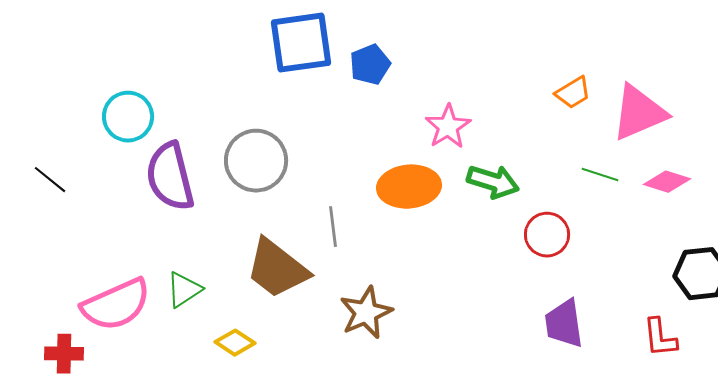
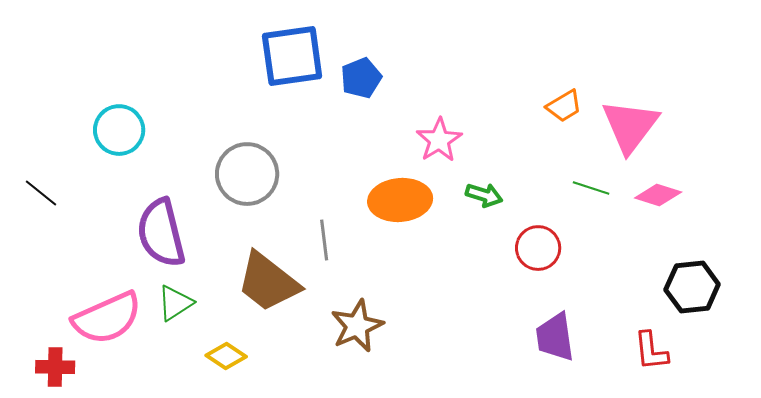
pink triangle: (639, 113) -> (630, 126), turned -30
purple semicircle: (170, 177) -> (161, 233), moved
green arrow: (493, 182) -> (484, 195), size x0.7

